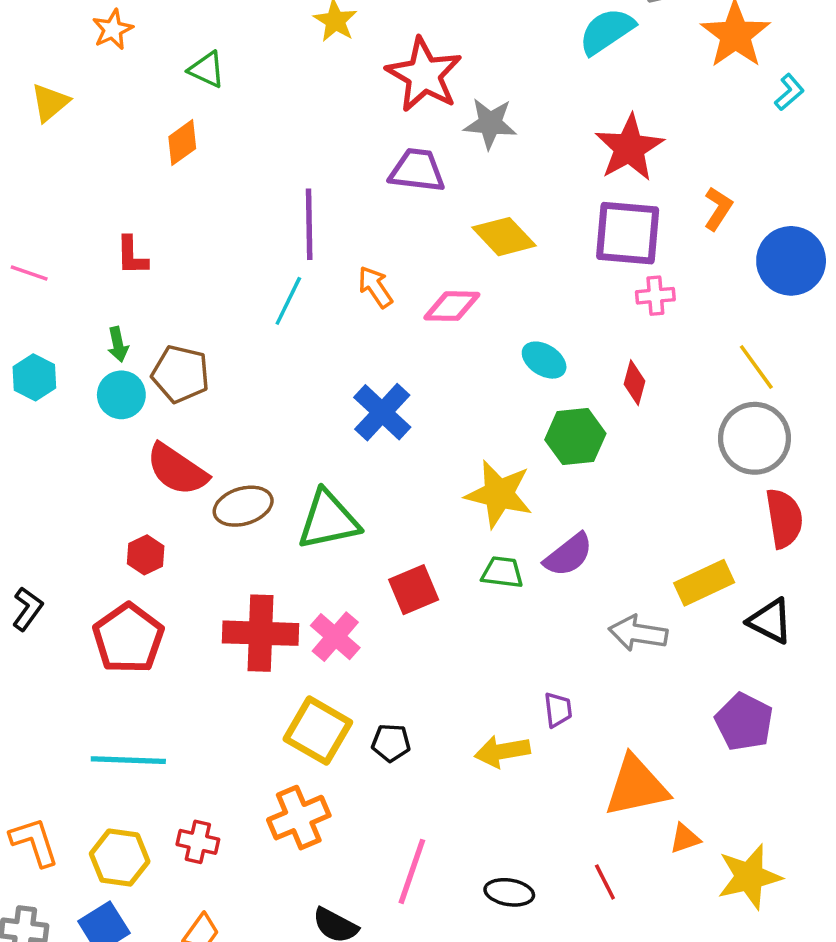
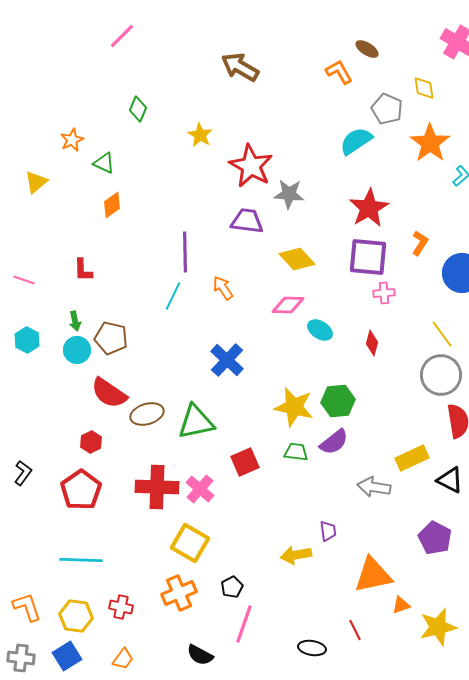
green triangle: (207, 70) -> (104, 163), moved
pink diamond: (452, 306) -> (288, 305), moved
green hexagon: (575, 437) -> (338, 401), moved
black pentagon: (391, 743) -> (232, 587), moved, turned -30
black ellipse: (509, 892) -> (312, 648), moved

